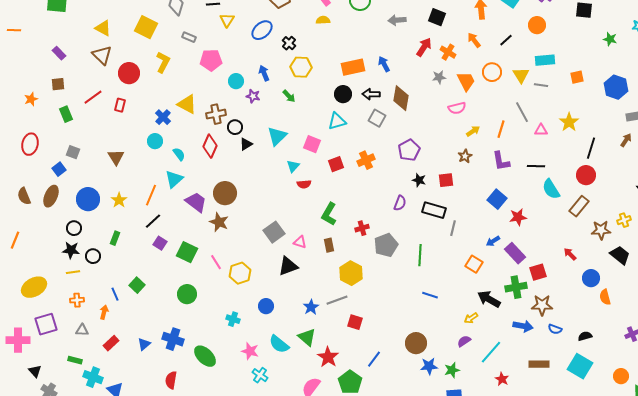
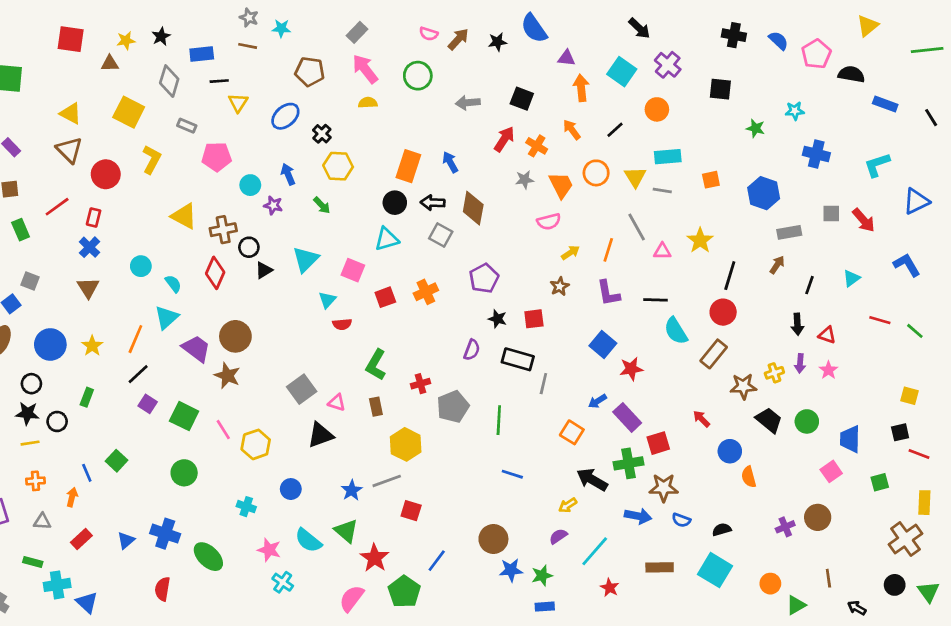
orange rectangle: (353, 67) -> (408, 166), turned -60
blue cross: (163, 117) -> (90, 247), moved
cyan cross: (93, 377) -> (57, 585), turned -30

